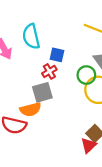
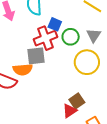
red cross: (49, 71) -> (45, 38), size x1.6
green circle: (86, 75) -> (71, 37), moved

